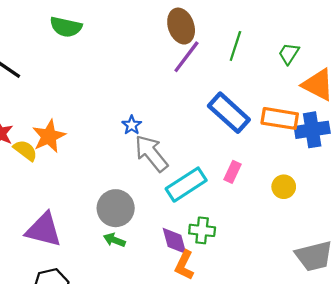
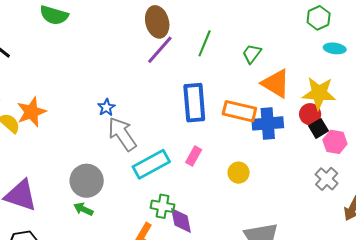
blue rectangle: (229, 113) -> (194, 103), turned 39
purple diamond: (174, 241) -> (181, 221), moved

